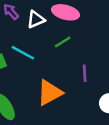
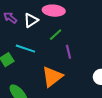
purple line: (85, 73) -> (68, 52), moved

